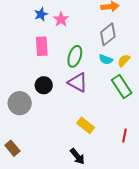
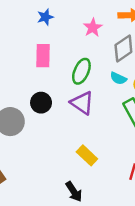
pink star: (61, 19) -> (93, 28), moved

